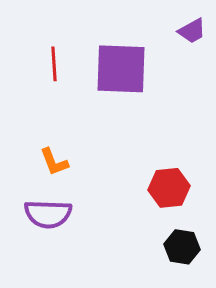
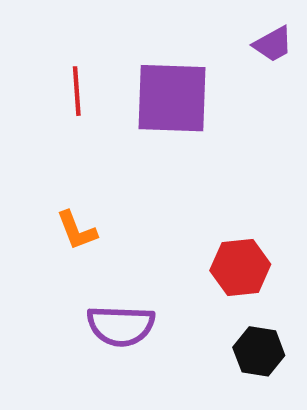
purple semicircle: (48, 214) -> (121, 326), moved

